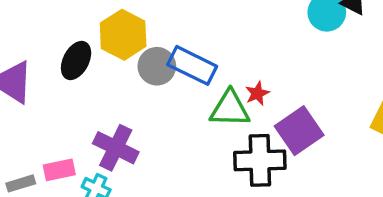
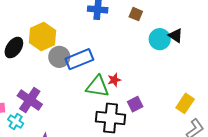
blue rectangle: (192, 65) -> (79, 59), turned -56
purple square: (299, 131) -> (135, 104), size x0.6

